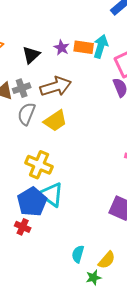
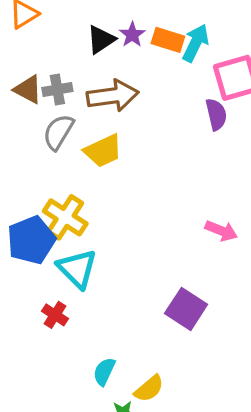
black triangle: (31, 55) -> (101, 40), moved
blue pentagon: (32, 202) -> (31, 240), moved
red cross: (23, 227) -> (55, 315), moved

